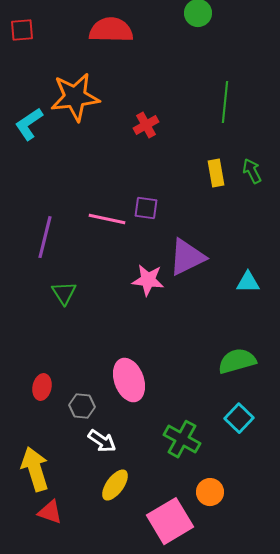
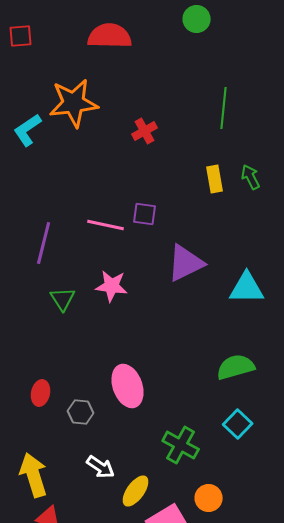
pink star: (148, 280) -> (112, 286), moved
cyan triangle: (248, 282) -> (247, 288), size x1.5
white arrow: (102, 441) -> (101, 467), moved
yellow ellipse: (115, 485) -> (136, 491), moved

